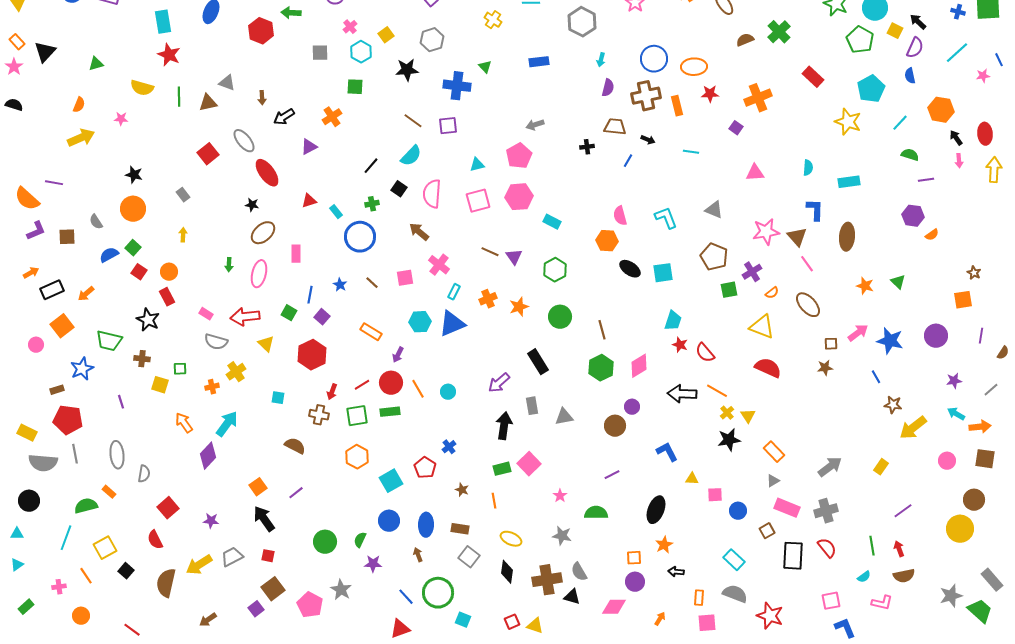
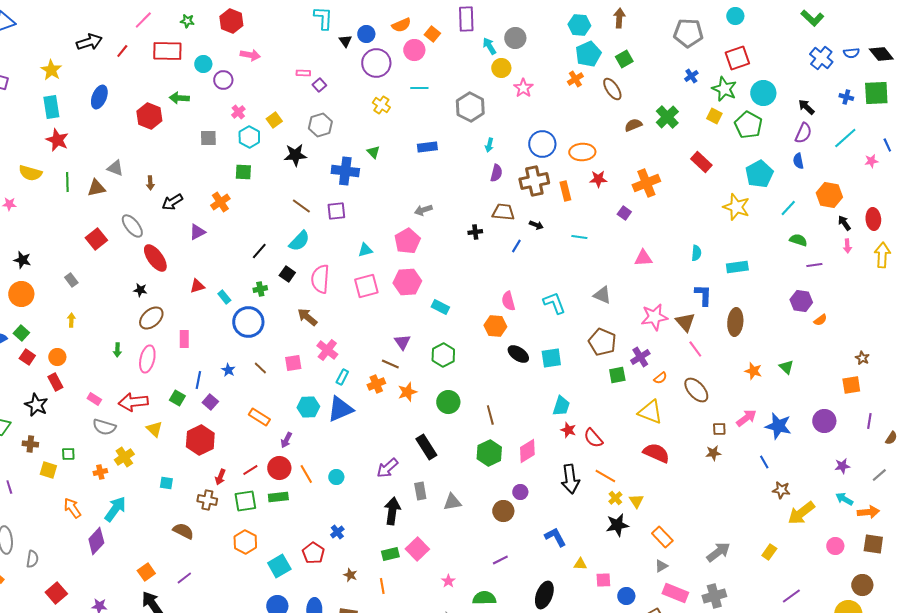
yellow square: (895, 31) -> (714, 116), moved
brown line: (490, 252) -> (390, 364), moved
black arrow: (682, 394) -> (570, 479), turned -100

